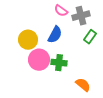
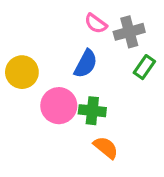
yellow circle: (28, 40) -> (22, 72), moved
orange semicircle: (83, 85) -> (106, 148), moved

